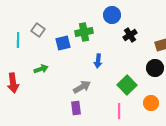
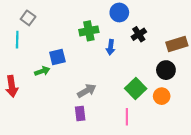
gray square: (38, 30) -> (28, 18), moved
blue square: (63, 43) -> (57, 57), moved
blue arrow: (98, 61) -> (111, 47), moved
orange circle: (151, 103) -> (162, 96), moved

